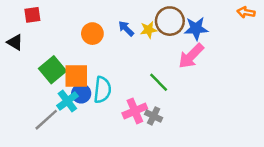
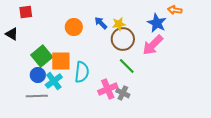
orange arrow: (246, 12) -> (175, 10), moved
brown circle: (170, 21) -> (123, 39), moved
blue star: (196, 29) -> (157, 23), turned 30
blue circle: (81, 93) -> (38, 75), moved
gray line: (46, 120) -> (37, 96), turned 40

